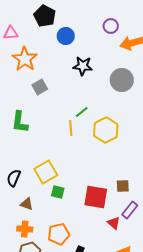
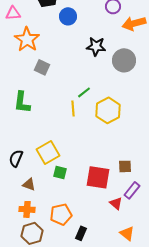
black star: (83, 66) -> (96, 46), moved
gray square: (40, 87) -> (42, 67), turned -35

